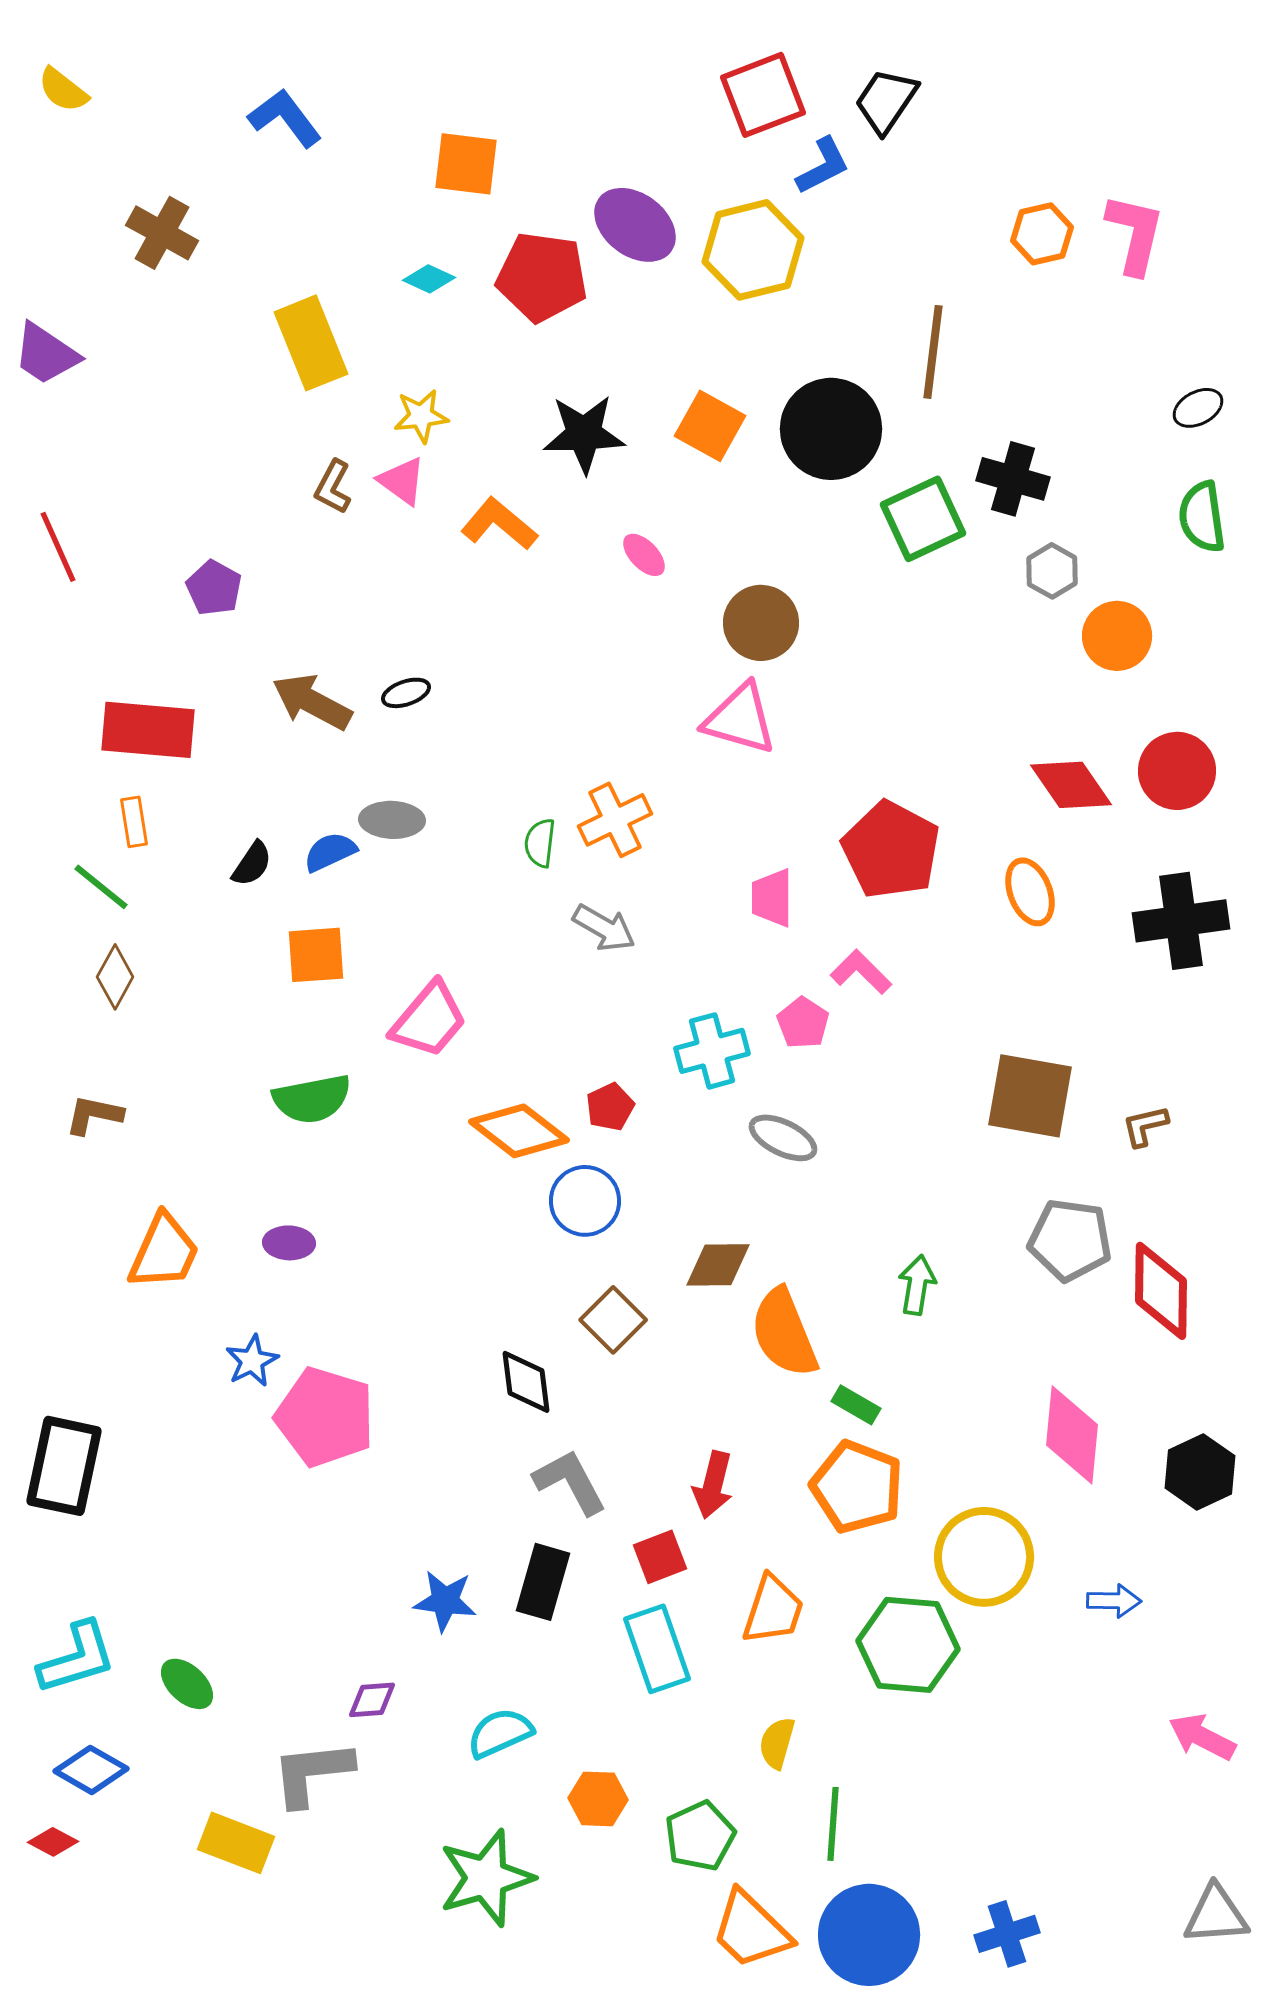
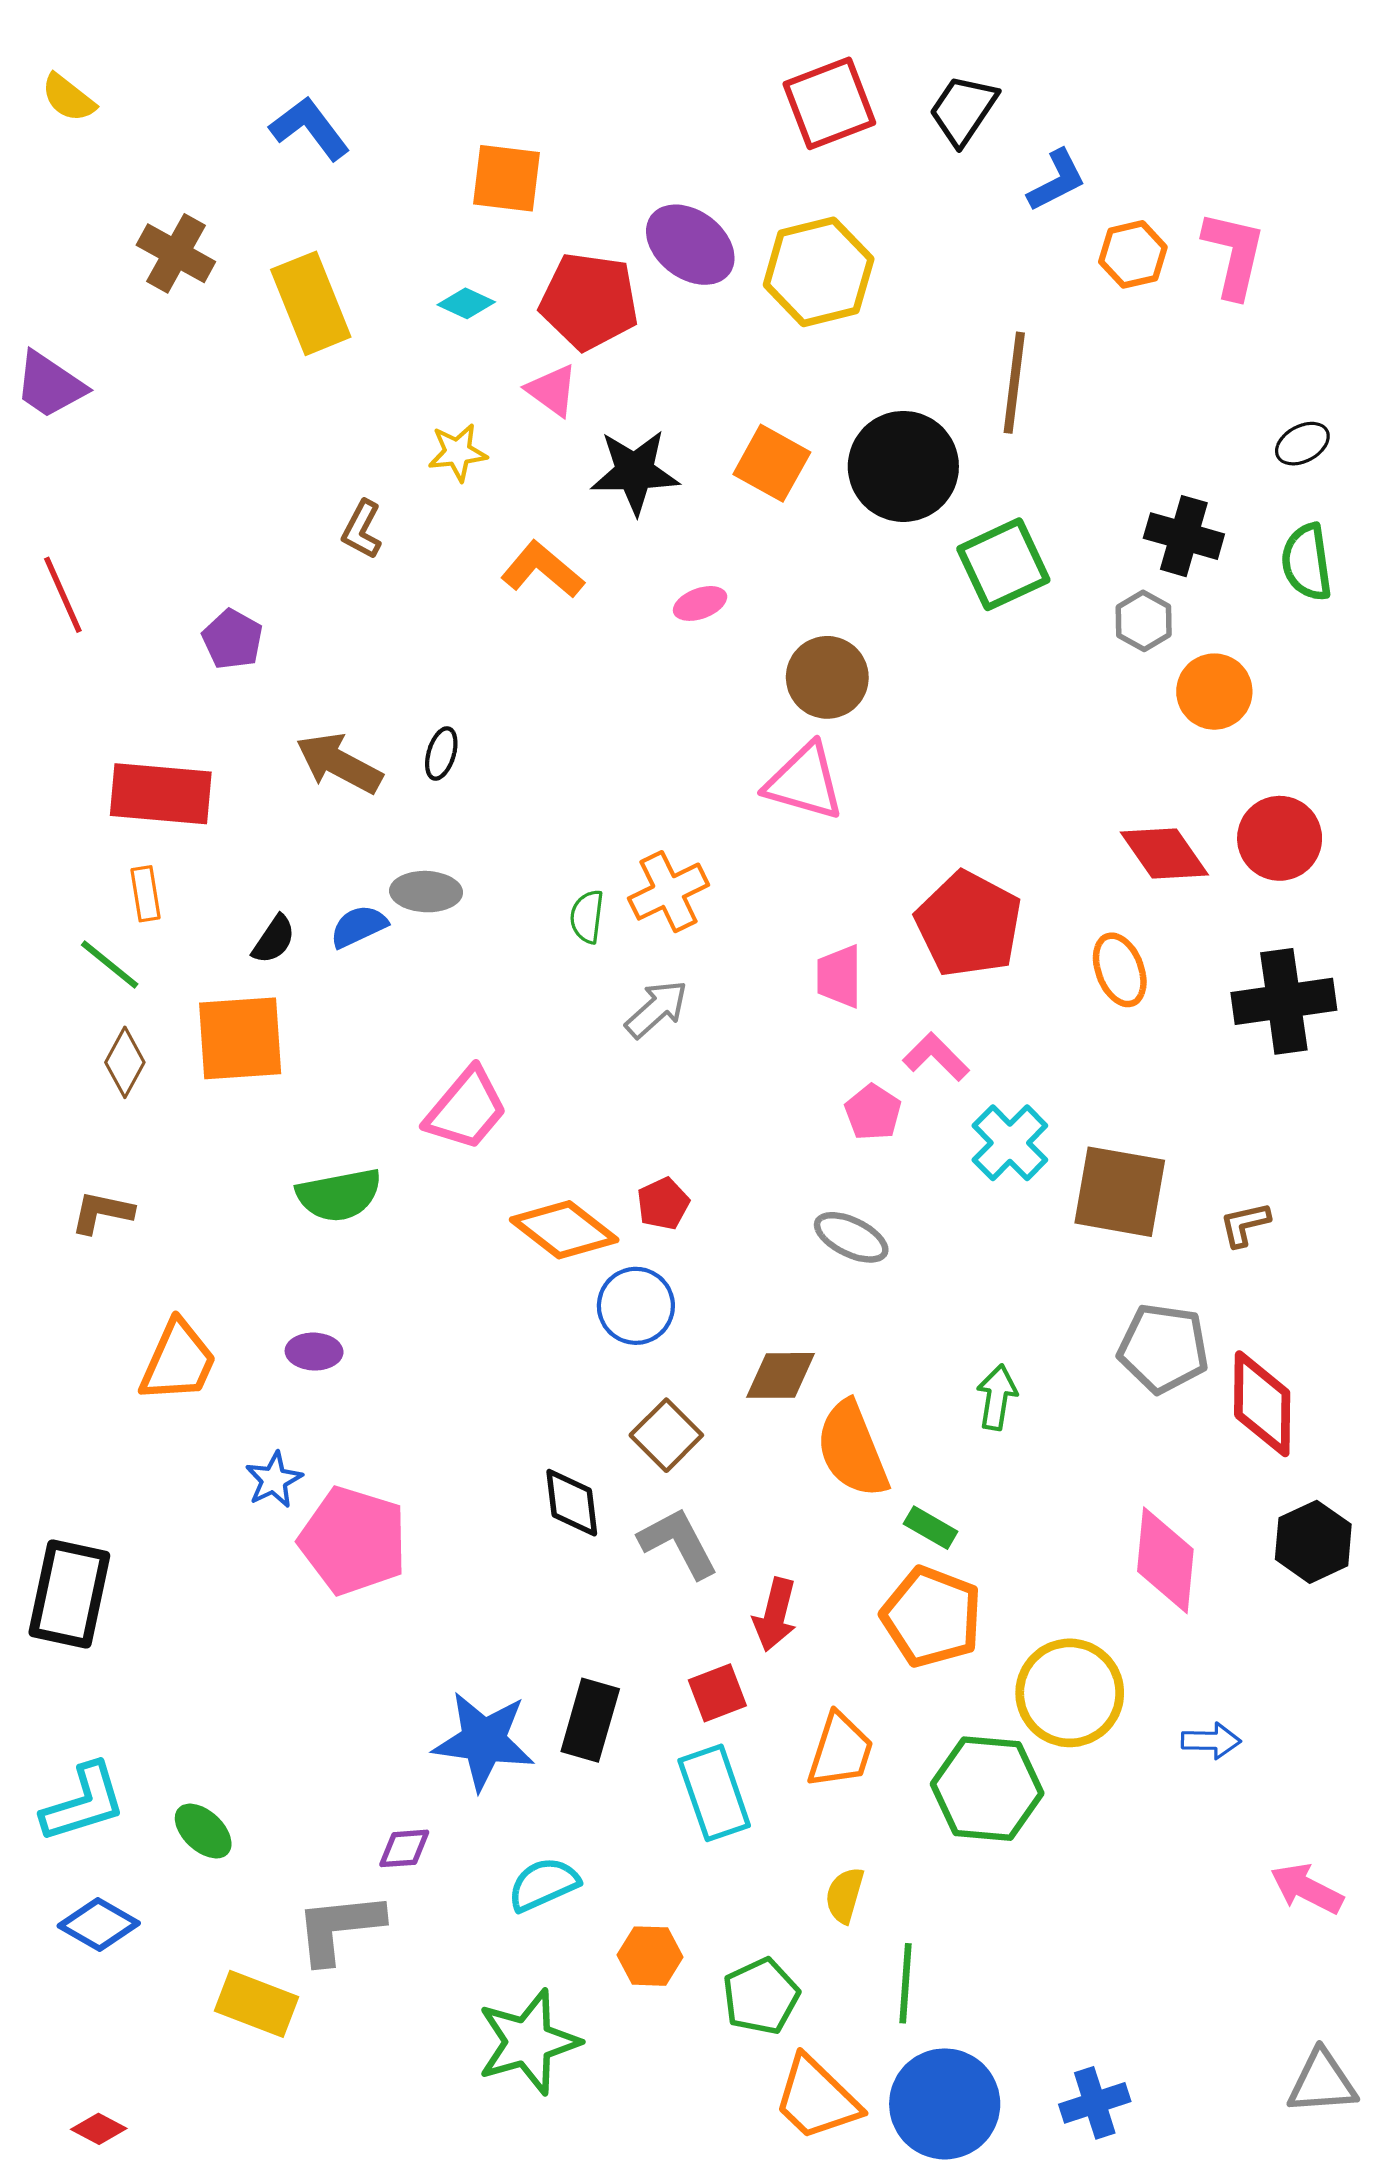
blue L-shape: (823, 166) -> (1057, 180), moved
yellow rectangle: (311, 343) -> (311, 303), moved
black cross: (1013, 479) -> (1184, 536), moved
pink triangle: (402, 481) -> (552, 390), moved
pink ellipse: (644, 555) -> (700, 603), turned -66
black ellipse: (406, 693) -> (441, 754), turned -54
gray arrow: (604, 928) -> (657, 1009), turned -72
orange square: (316, 955) -> (240, 1038), moved, size x1.4
cyan cross: (712, 1051) -> (1010, 1143), moved, turned -30
black hexagon: (1200, 1472) -> (1313, 1542), moved
gray L-shape: (570, 1482) -> (678, 1543), moved
blue star: (445, 1601) -> (484, 1741), size x1.5
red diamond: (53, 1842) -> (99, 2129), moved

